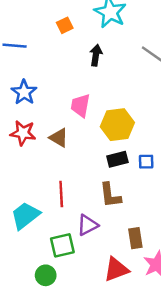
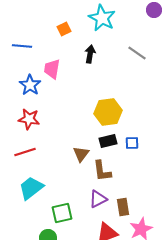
pink trapezoid: (80, 105) -> (52, 69), moved
brown triangle: (59, 138) -> (81, 154), moved, turned 36
red line: (61, 194) -> (25, 152), moved, turned 75
purple triangle: (88, 225) -> (98, 199), moved

